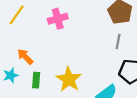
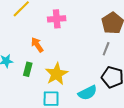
orange arrow: (25, 57) -> (37, 45), moved

